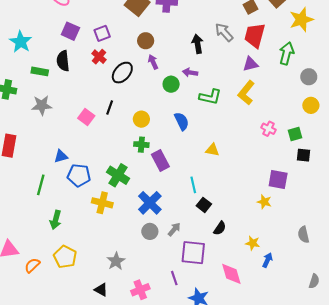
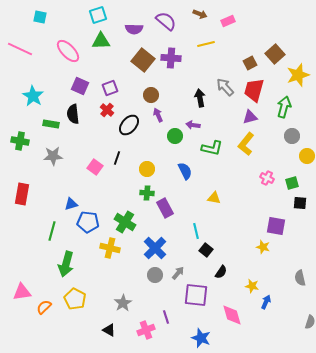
gray circle: (309, 77) -> (292, 136), moved
green arrow: (56, 220) -> (66, 264), size x1.4
purple line: (174, 278) -> (166, 317), moved

